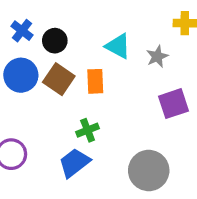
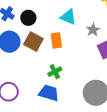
gray star: (157, 56) -> (93, 30), moved
blue trapezoid: (74, 163) -> (49, 93), turned 60

